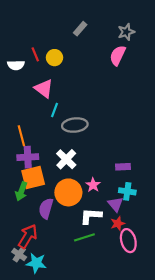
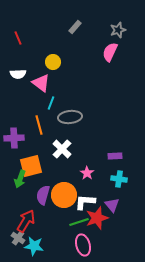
red line: (35, 54) -> (18, 38), moved
yellow circle: (54, 58) -> (53, 62), moved
white semicircle: (16, 65) -> (18, 74), moved
orange line: (21, 136) -> (39, 125), moved
purple cross: (28, 157) -> (14, 138), moved
orange circle: (68, 192) -> (64, 195), moved
purple triangle: (115, 204) -> (112, 205), moved
red star: (118, 223) -> (97, 218), moved, size x1.6
pink ellipse: (128, 241) -> (83, 245), moved

